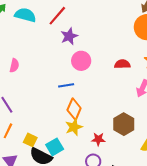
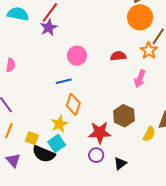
purple star: (69, 36) -> (49, 28), moved
yellow star: (74, 127) -> (59, 124), moved
red star: (98, 139) -> (100, 133), size x1.6

